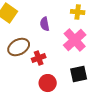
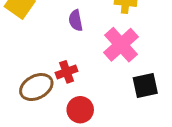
brown ellipse: (19, 47) -> (36, 87), moved
black square: (79, 74) -> (145, 85), moved

